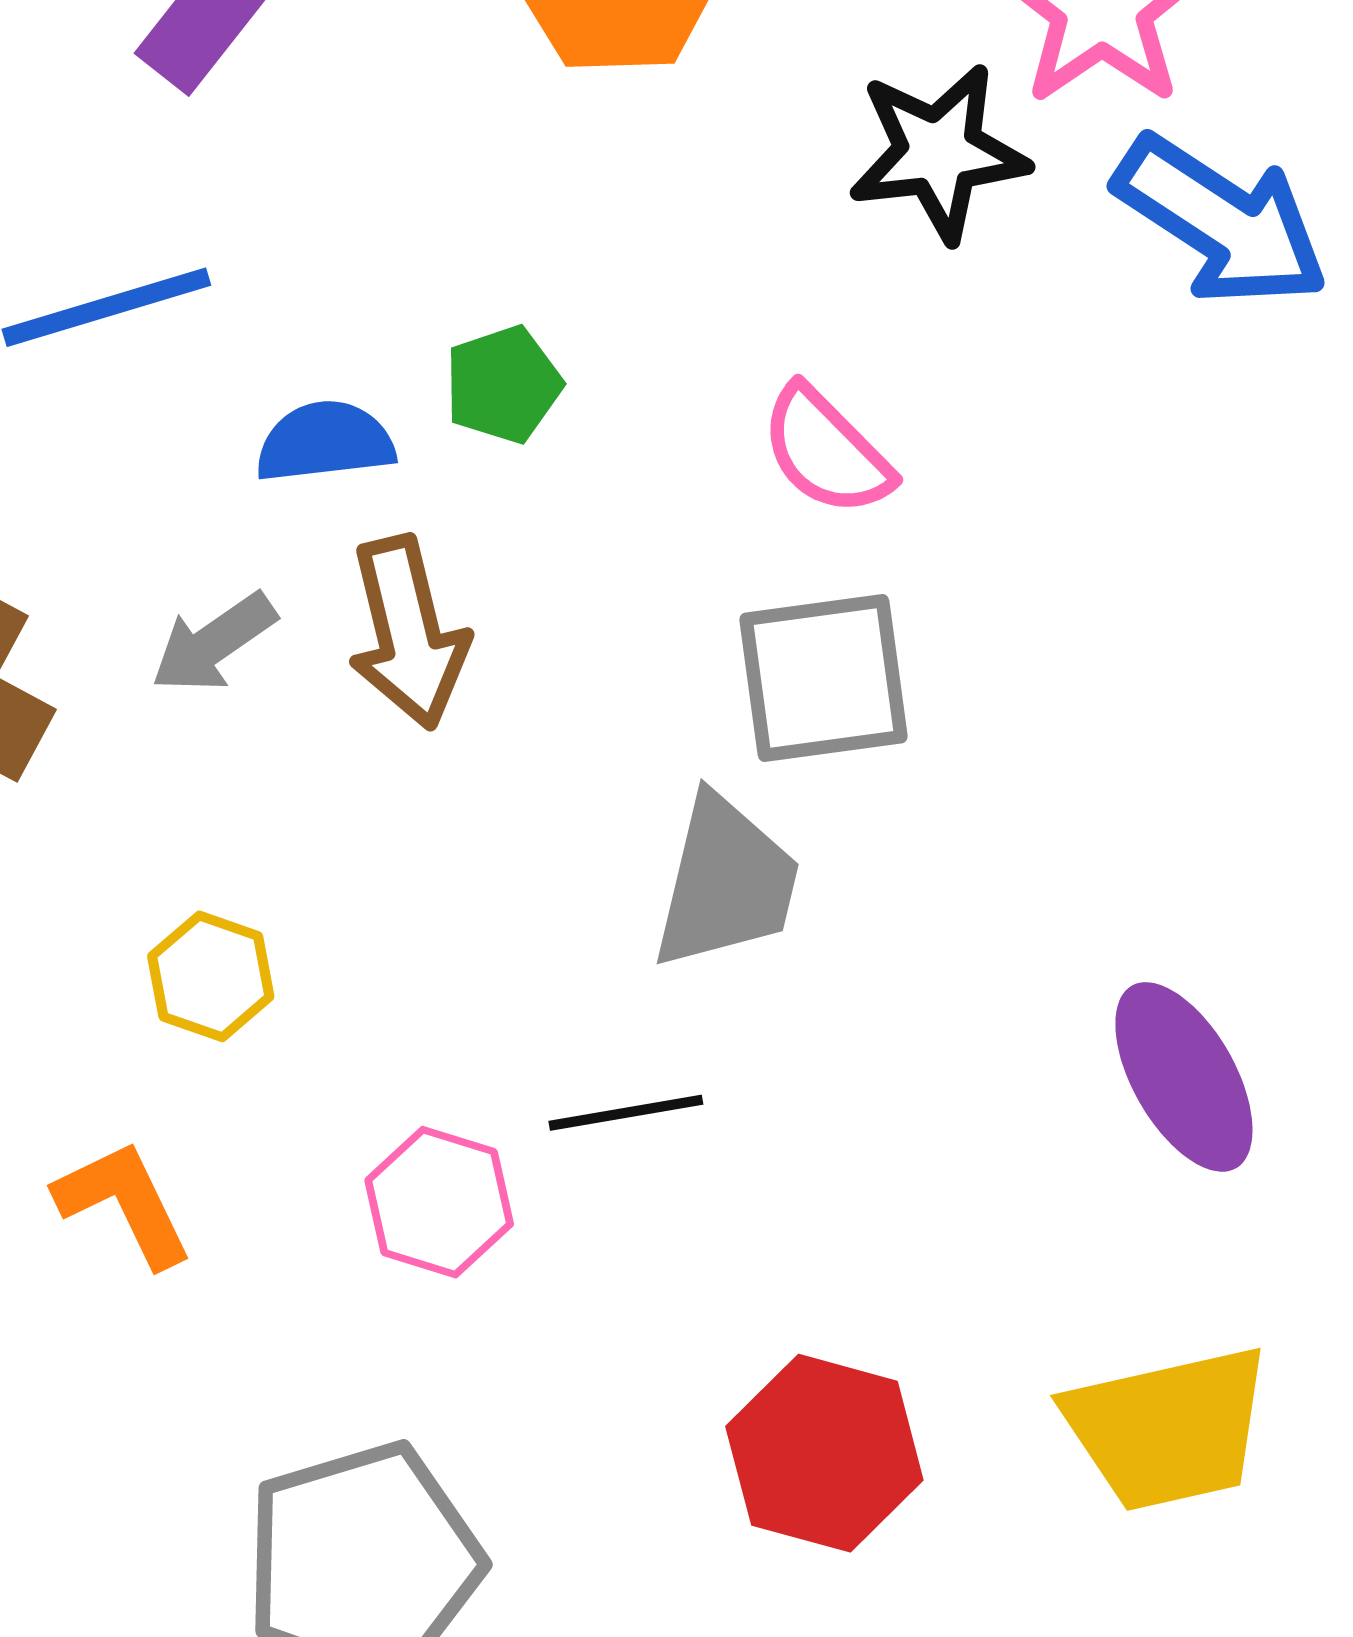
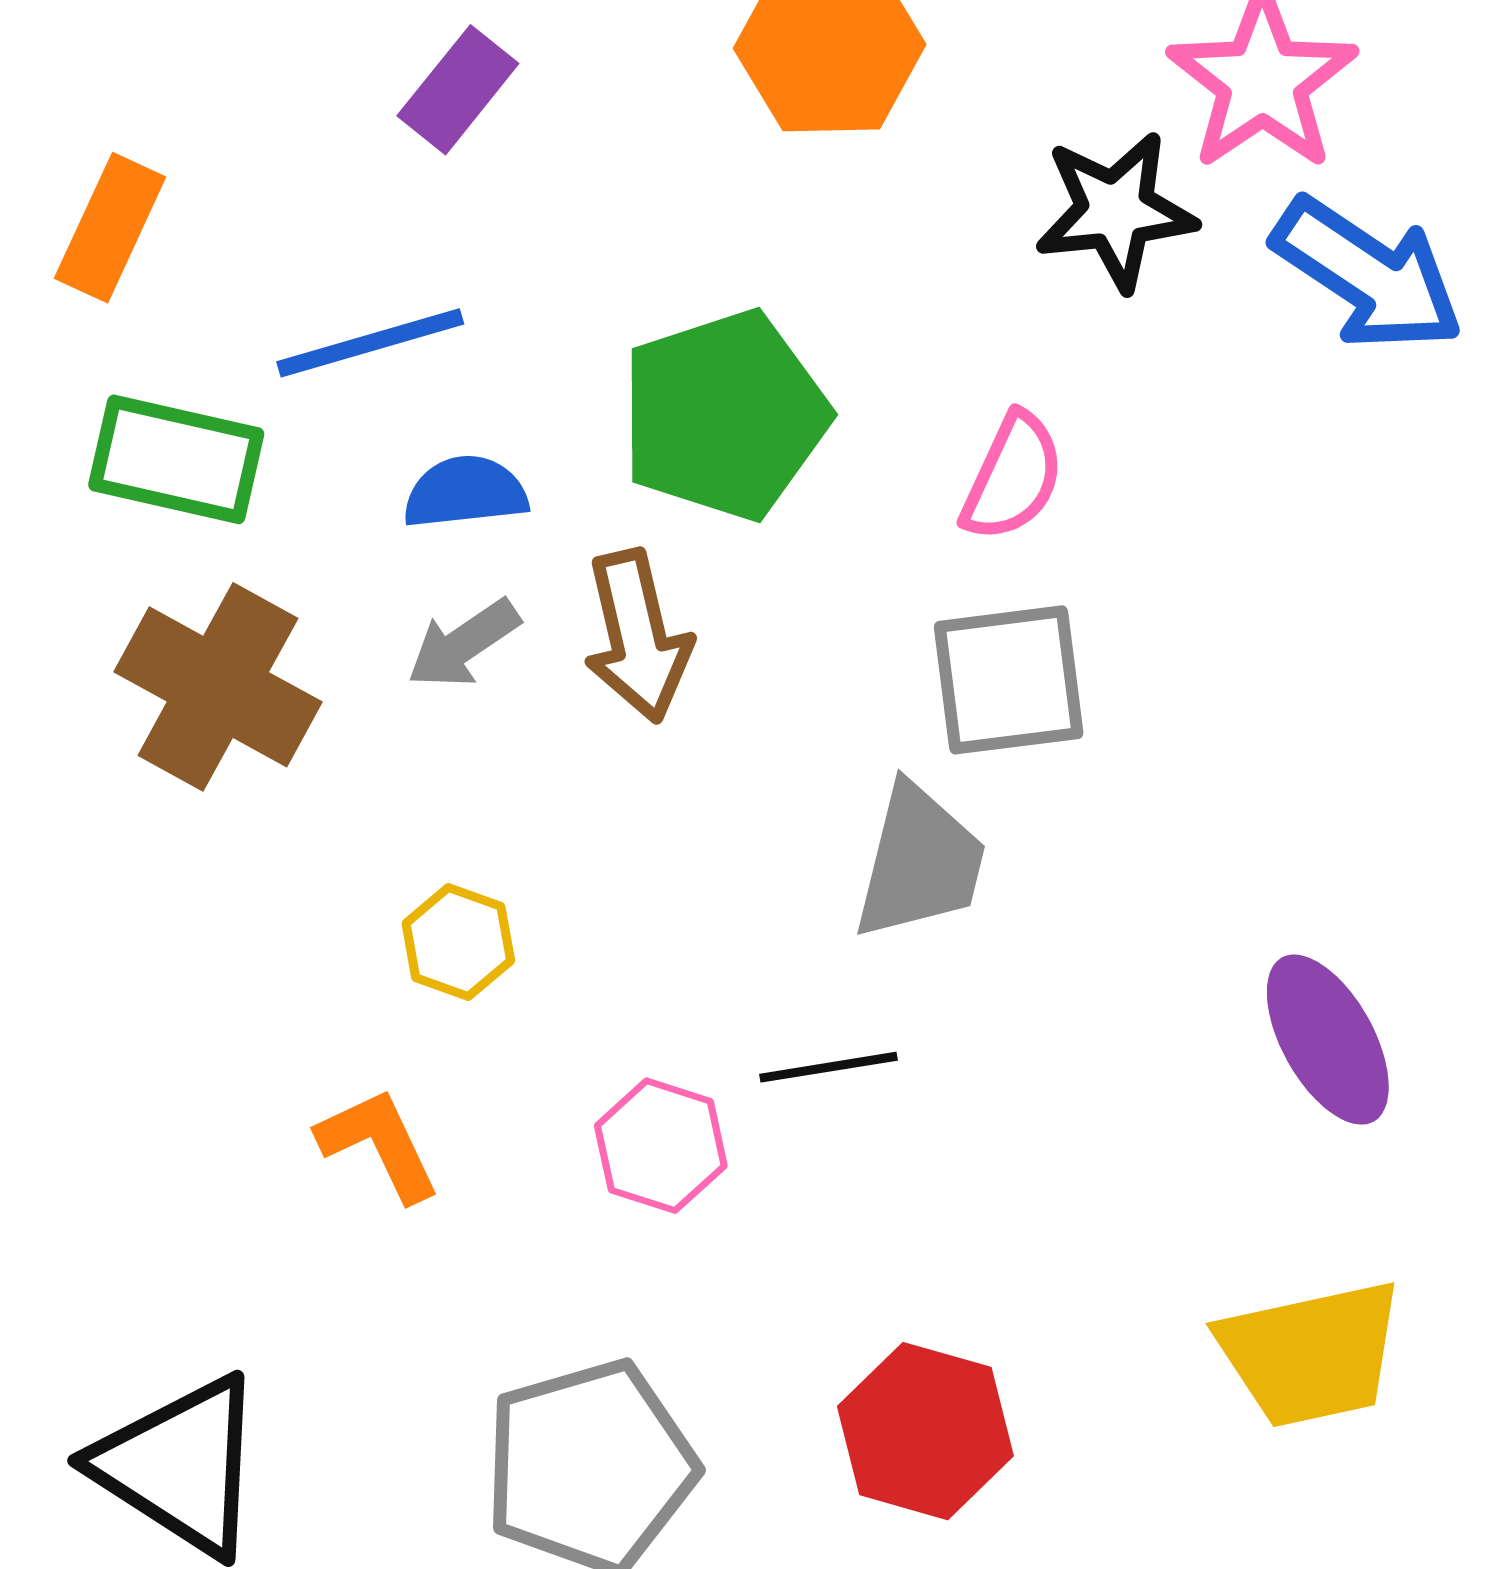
green pentagon: (503, 385) -> (724, 415), size x2.0
blue semicircle: (325, 442) -> (465, 492), moved
pink semicircle: (826, 451) -> (1013, 477), turned -111
red hexagon: (824, 1453) -> (925, 1431), moved

